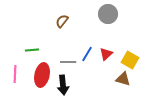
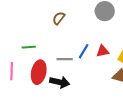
red triangle: (106, 54) -> (103, 51), turned 32
black arrow: (63, 85) -> (60, 82), turned -72

